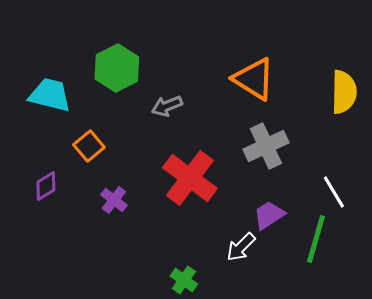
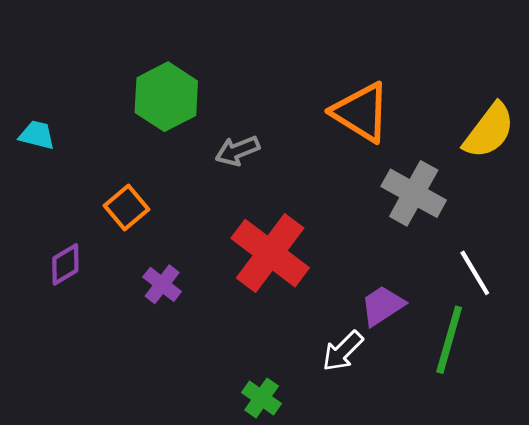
yellow semicircle: (344, 92) -> (489, 131), turned 36
cyan trapezoid: (50, 95) -> (37, 135), moved, size x0.6
gray cross: (266, 146) -> (414, 193), moved, turned -36

